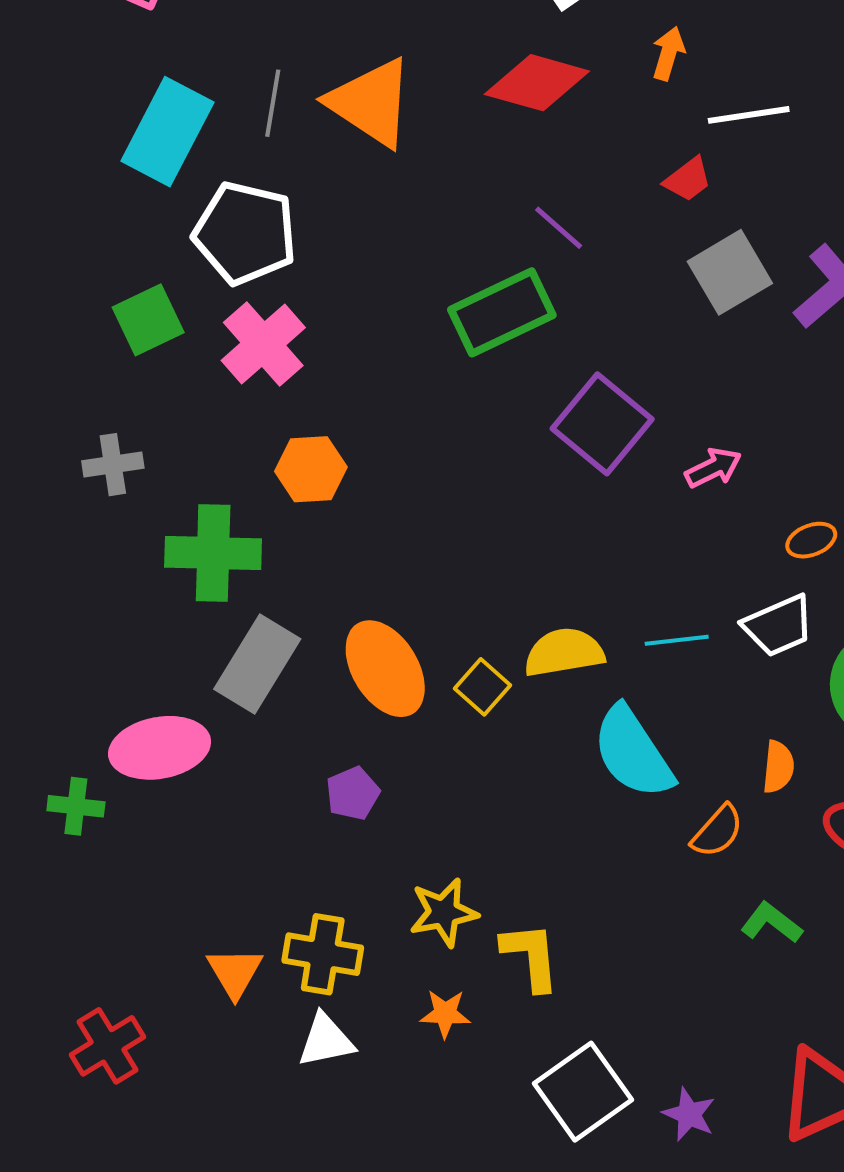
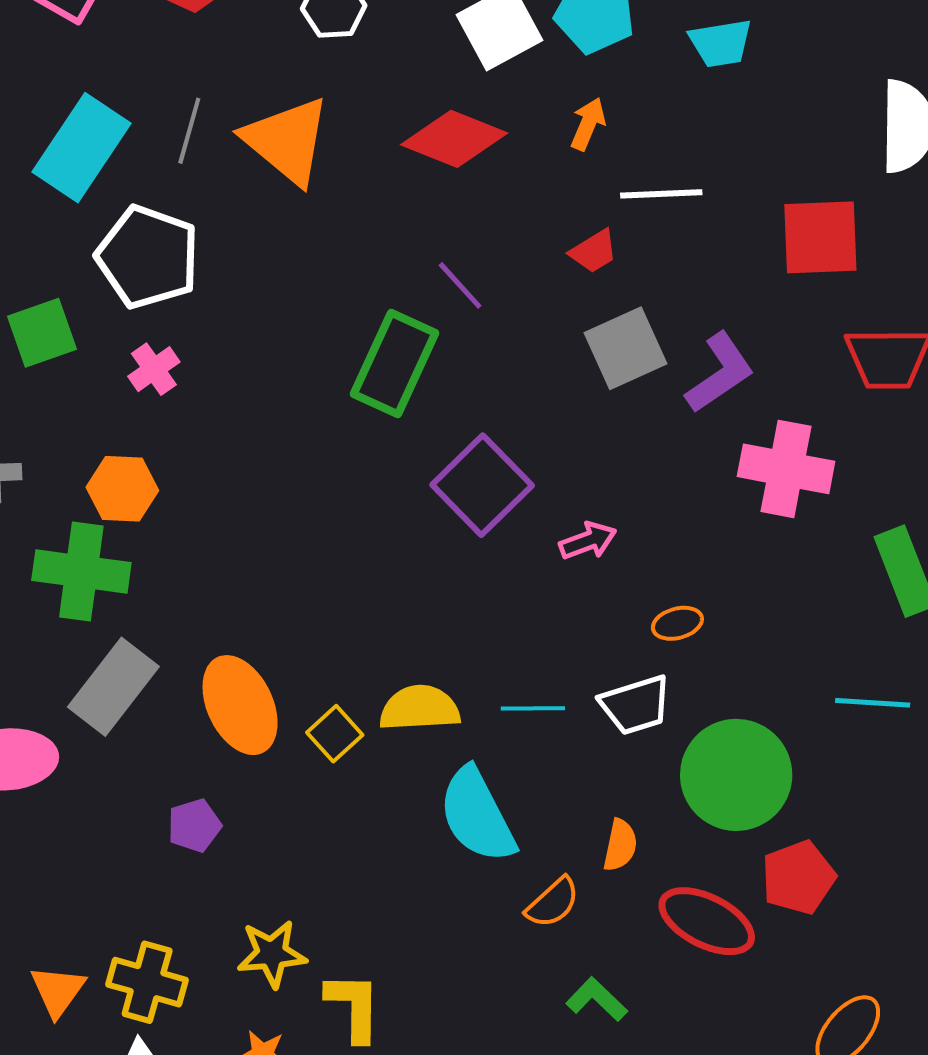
green rectangle: (502, 312) -> (394, 363), turned -46
pink cross: (263, 344) -> (154, 369), size x0.6
orange hexagon: (311, 469) -> (122, 489), moved

